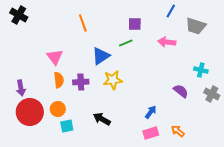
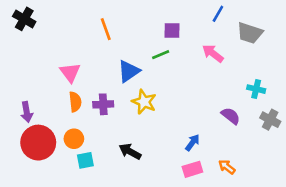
pink arrow: (167, 42) -> (213, 53), turned 30
yellow star: (113, 80) -> (144, 102), turned 30

